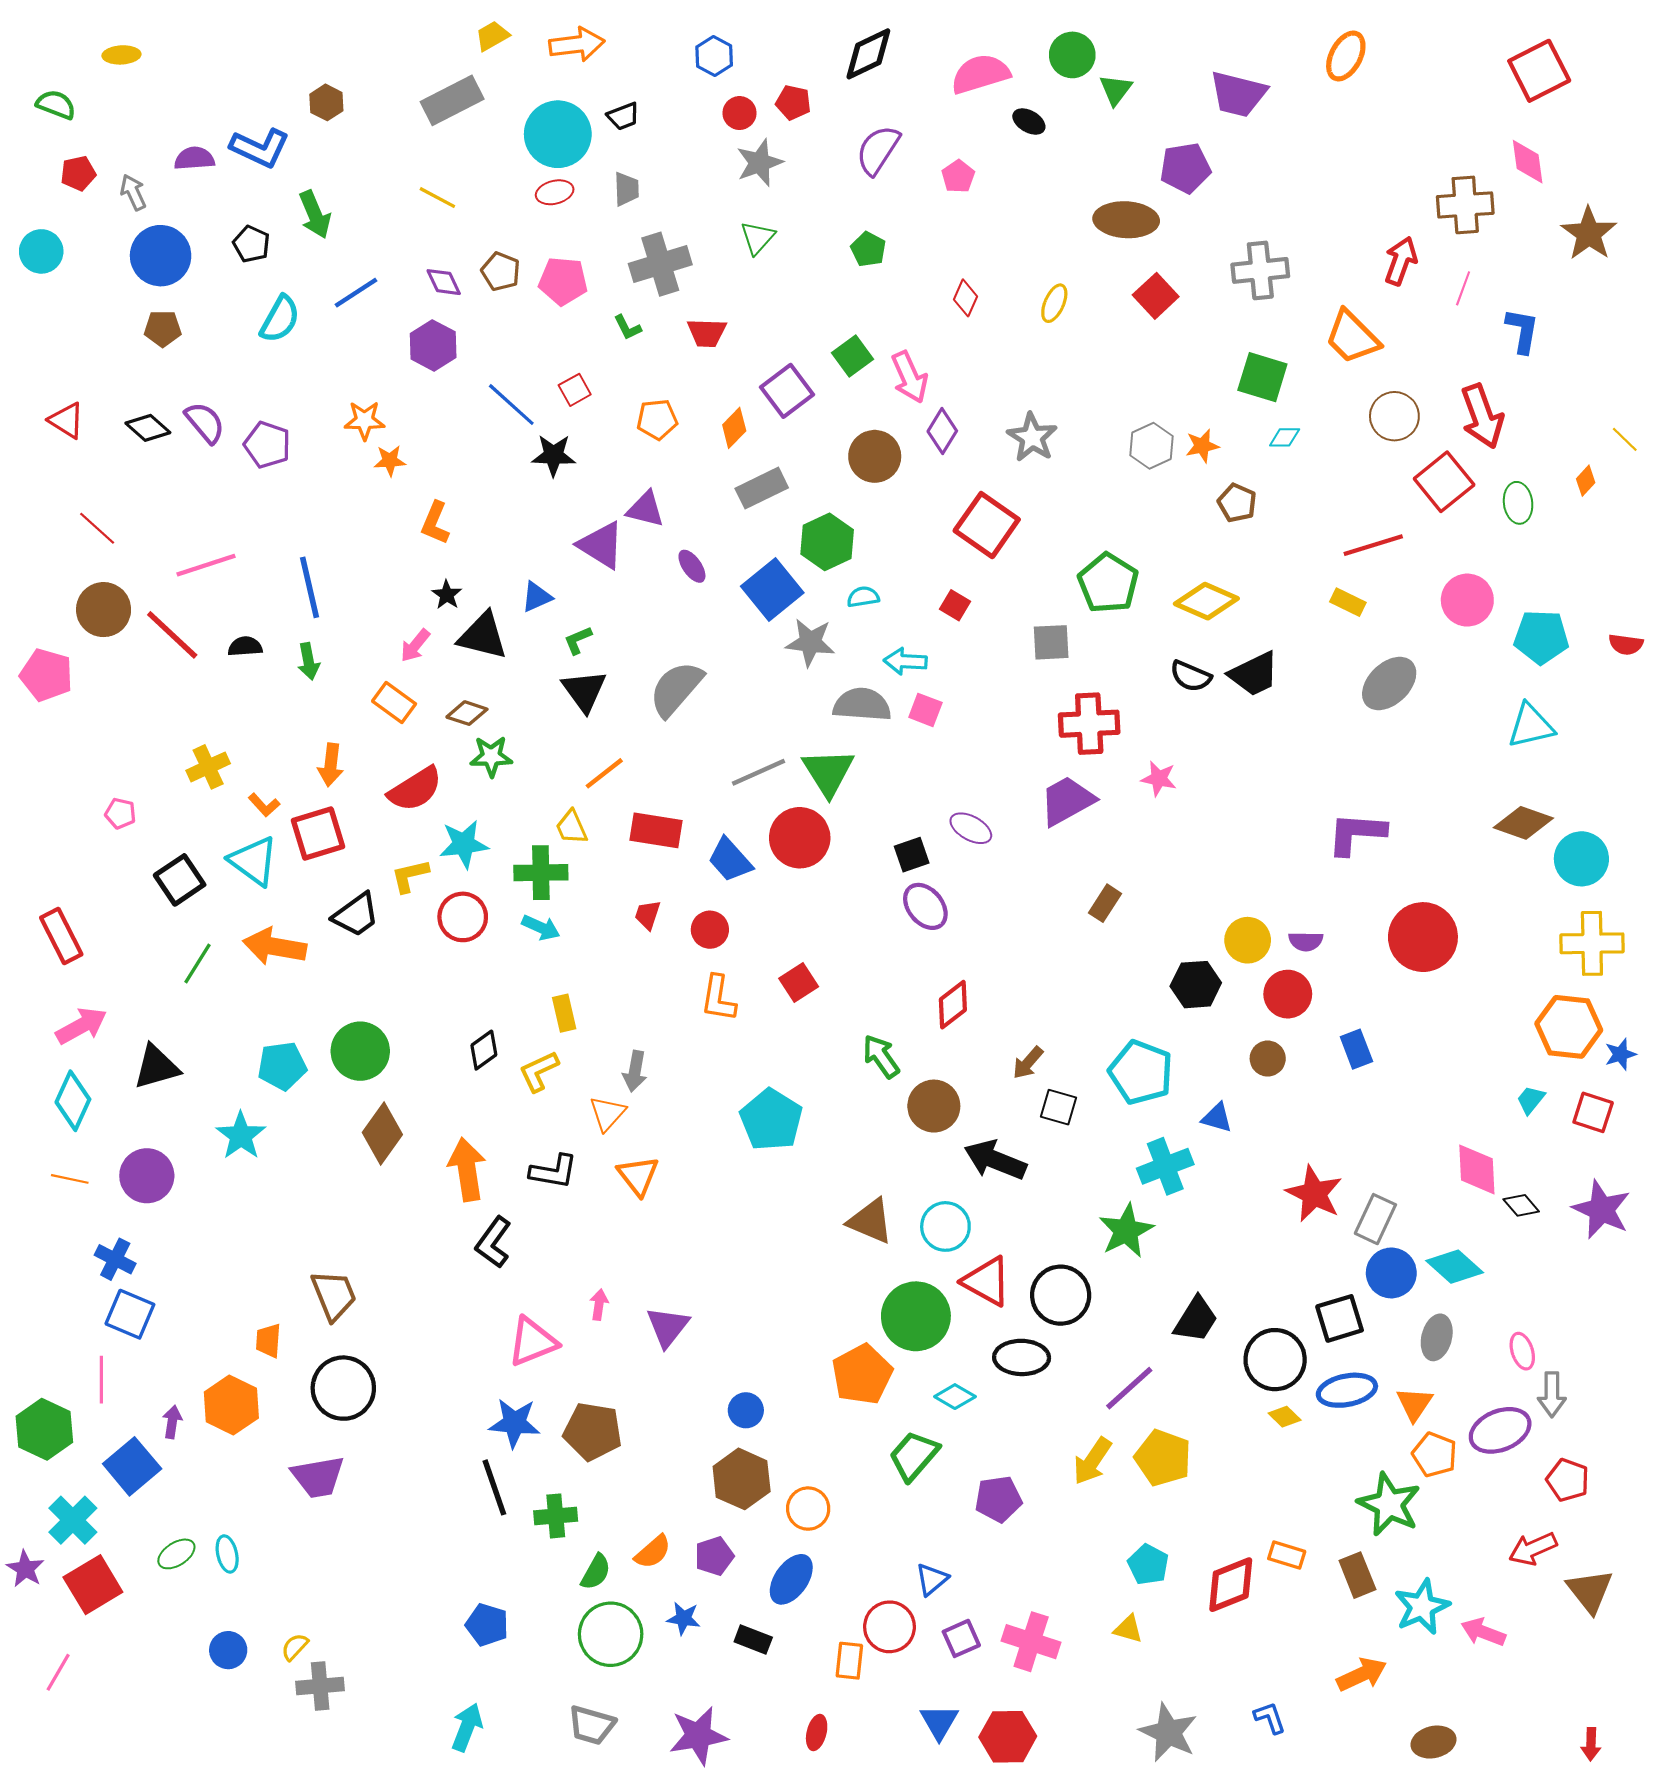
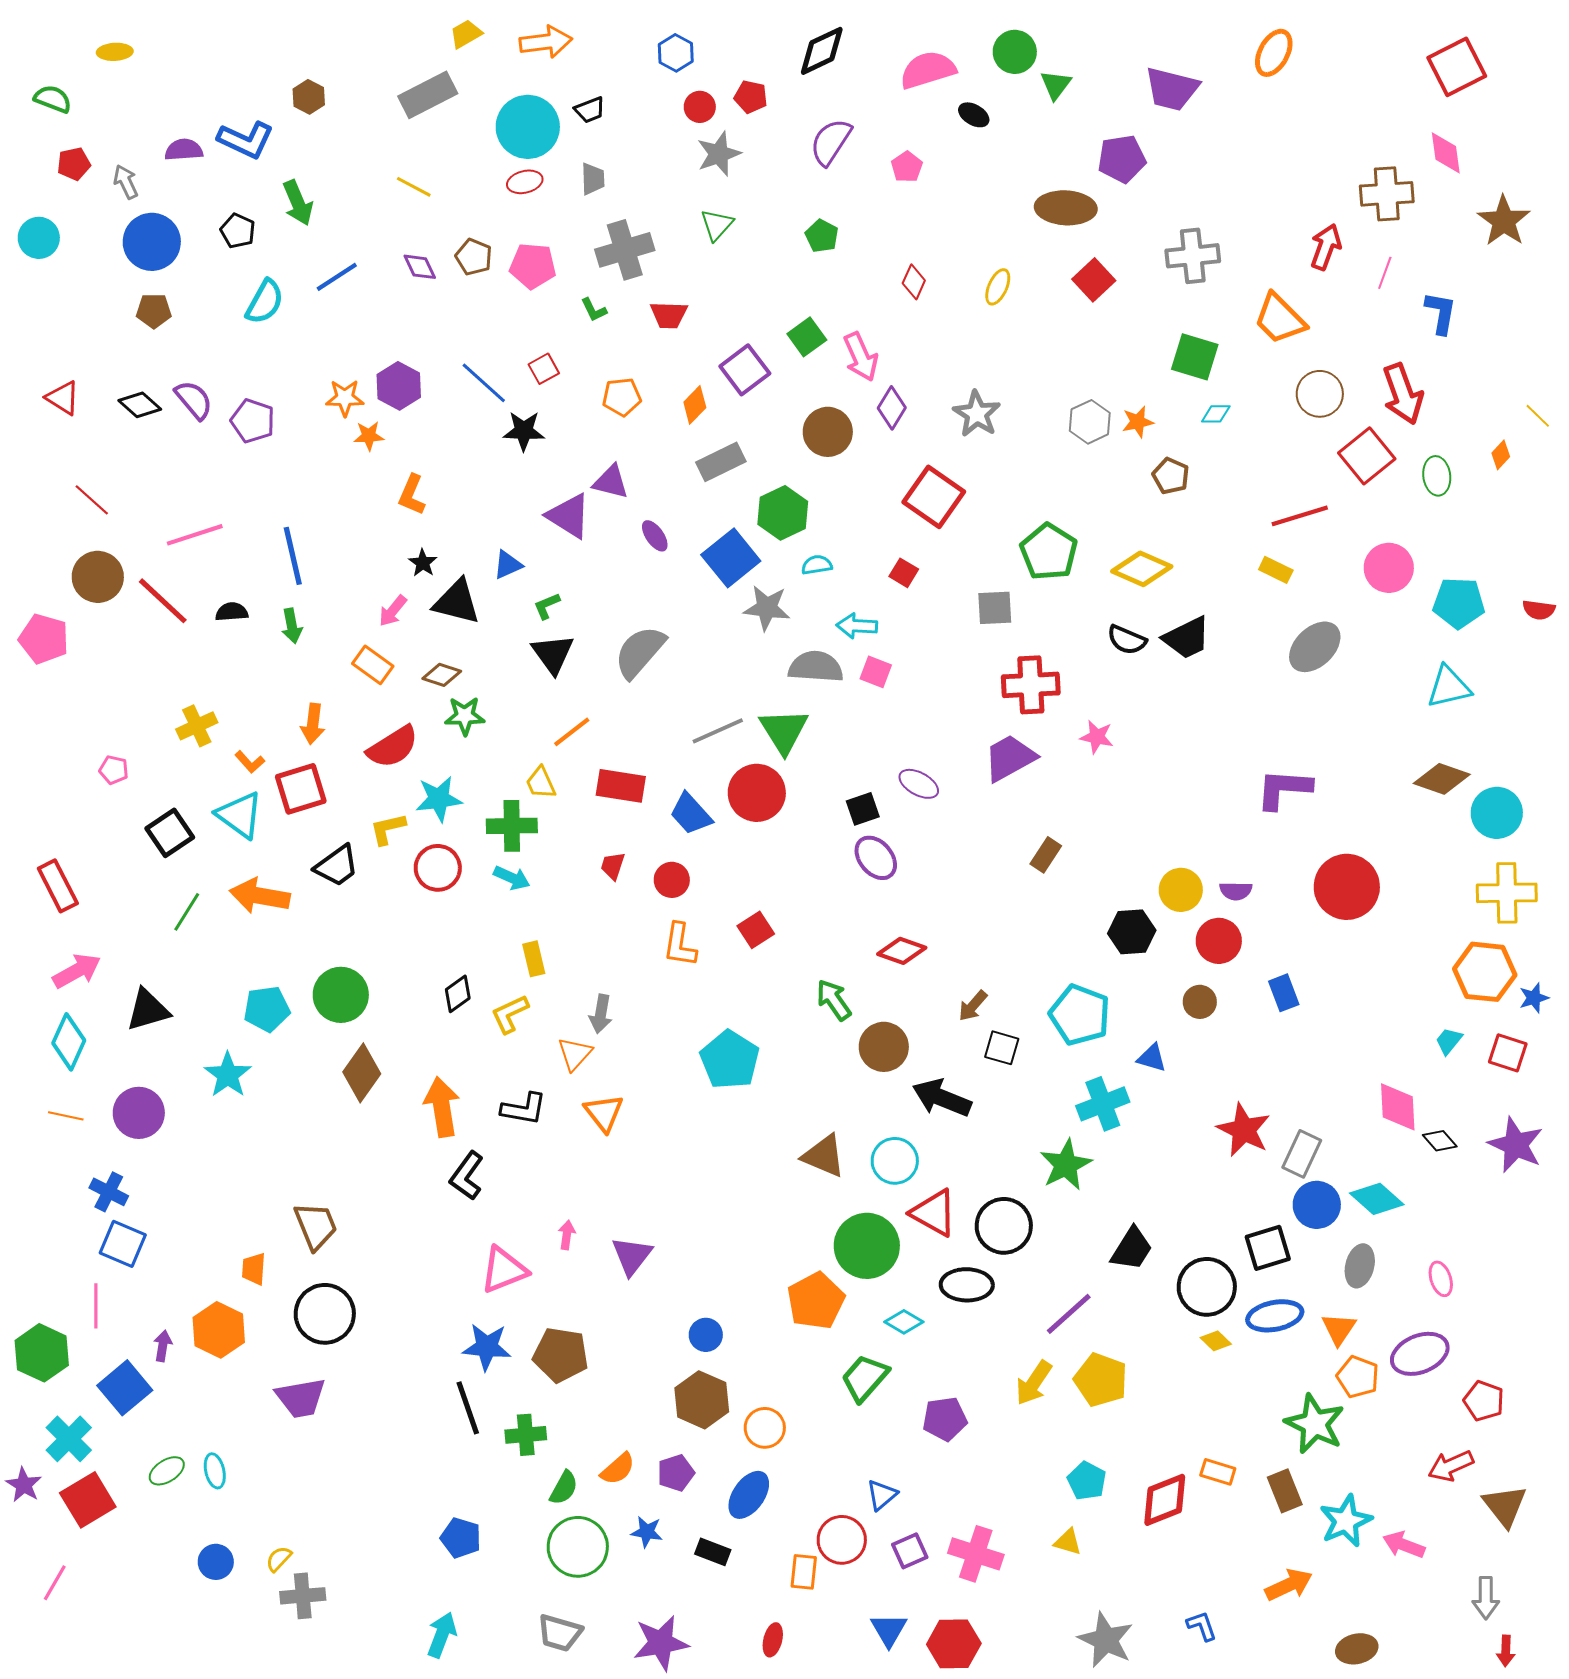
purple hexagon: (433, 345) -> (399, 386), moved
red diamond: (953, 1005) -> (902, 951), turned 57
gray arrow: (1552, 1394) -> (1486, 1598), moved

